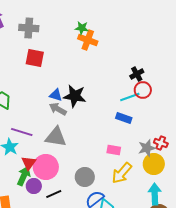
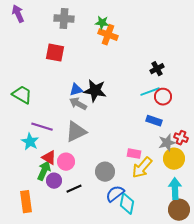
gray cross: (29, 28) -> (64, 19), moved
red circle: (143, 90) -> (163, 97), moved
blue triangle: (56, 95) -> (76, 90), turned -32
blue rectangle: (124, 118) -> (154, 121), moved
gray triangle: (56, 137) -> (76, 132), turned -35
pink rectangle: (114, 150) -> (134, 154), moved
red triangle: (29, 163) -> (49, 158), turned -35
pink circle: (46, 167) -> (66, 162), size x0.7

